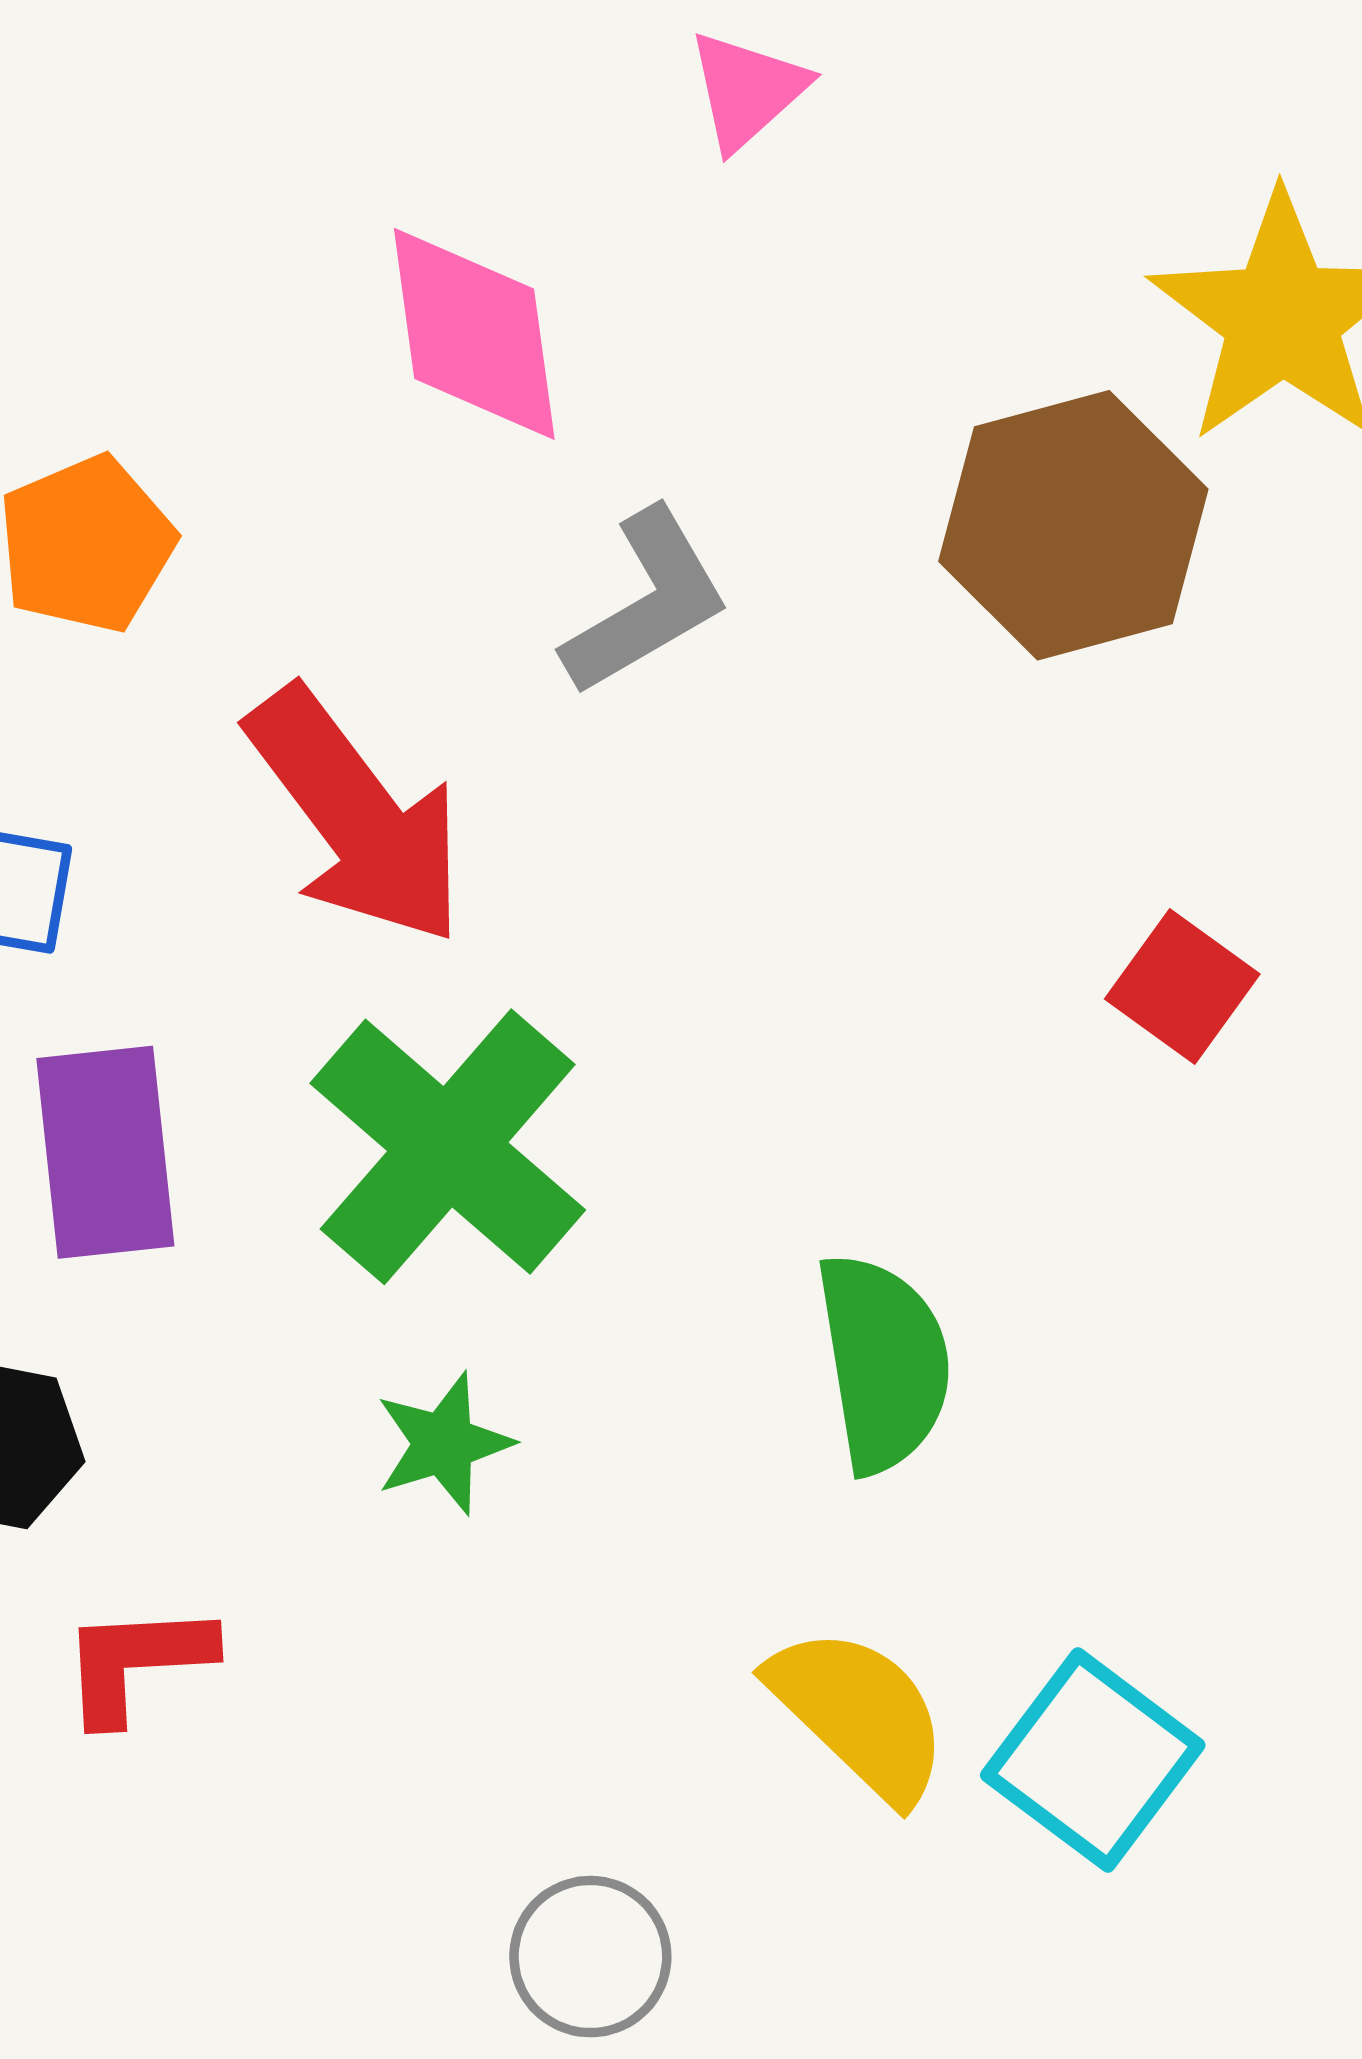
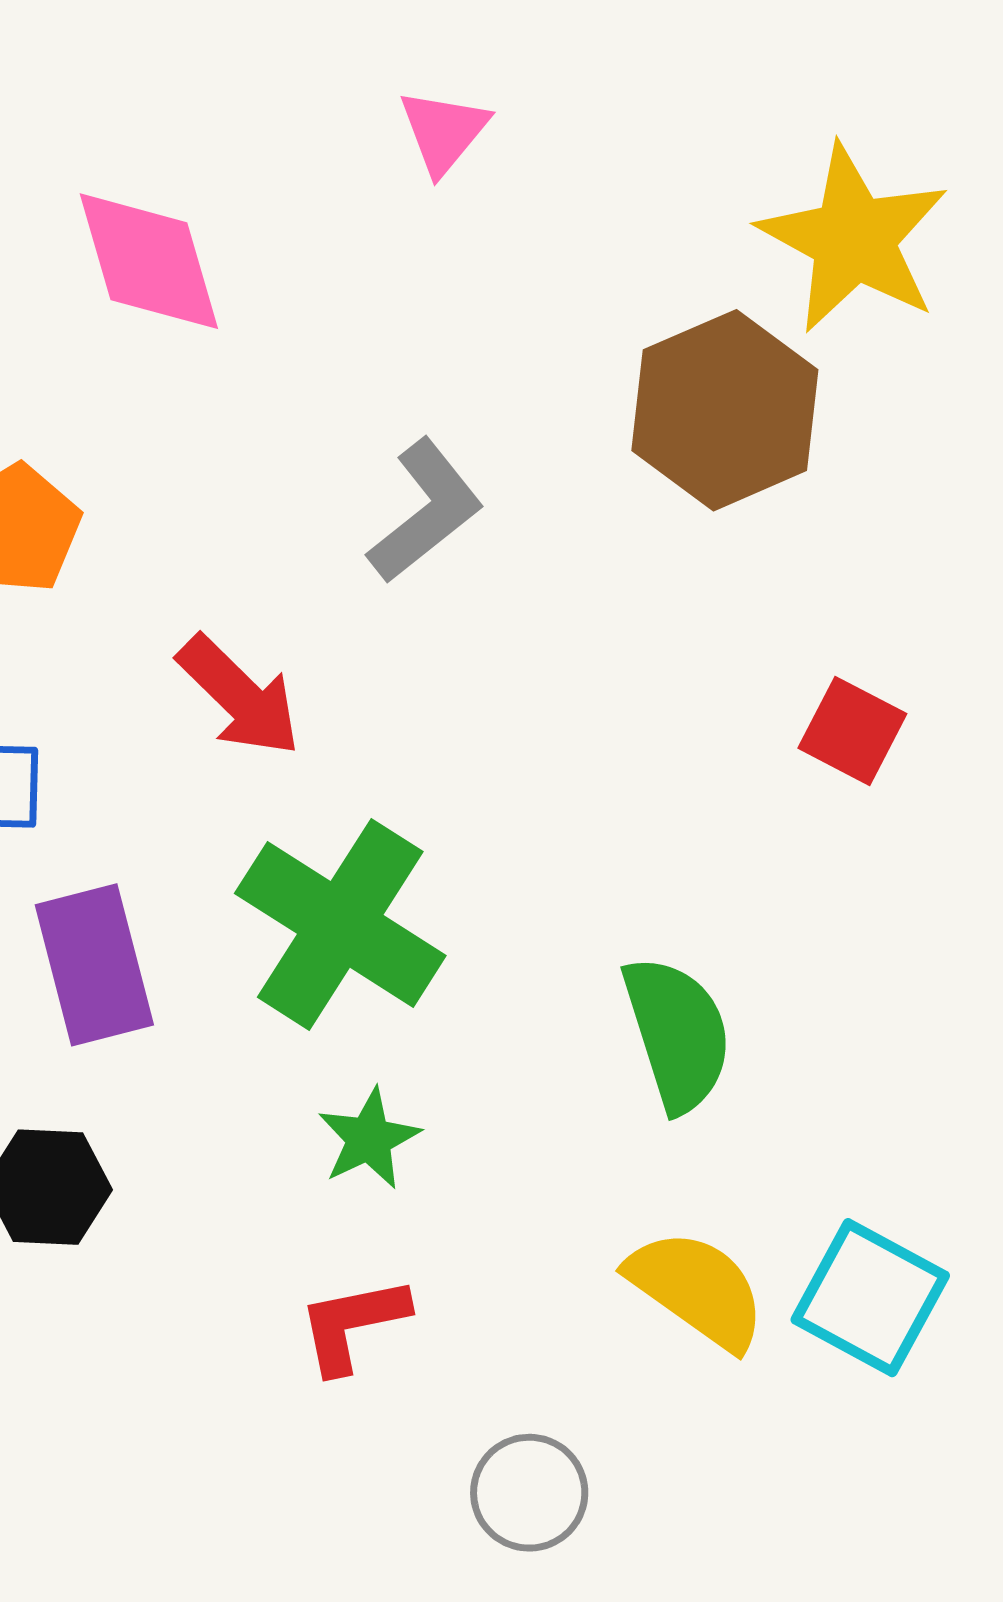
pink diamond: (474, 334) -> (149, 261), moved
red arrow: (356, 816) -> (239, 696), size x0.7
red L-shape: (136, 1662) -> (353, 1324), moved

